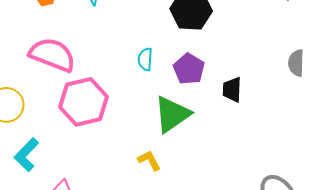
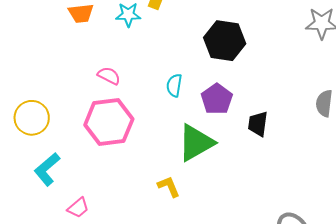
pink semicircle: (52, 55) -> (109, 76), moved, size x0.5

